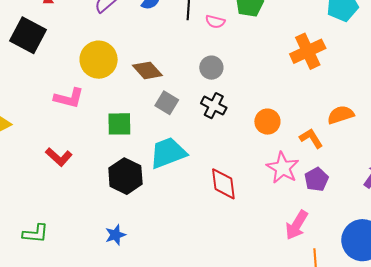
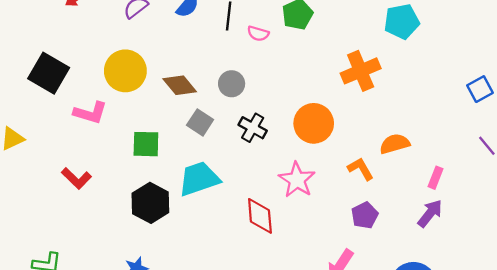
black square: (28, 35) -> (49, 73), moved
gray circle: (211, 68) -> (232, 84), moved
orange circle: (267, 122) -> (314, 123), moved, size x1.4
pink star: (283, 168) -> (297, 180), moved

